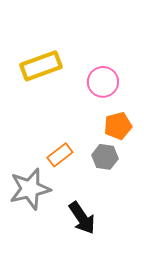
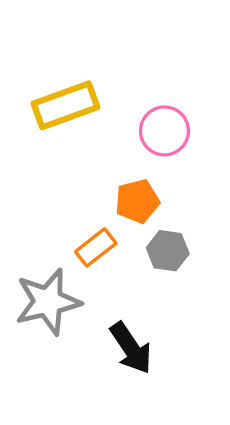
orange pentagon: (118, 126) -> (137, 201), moved

